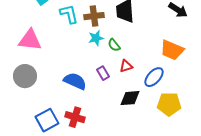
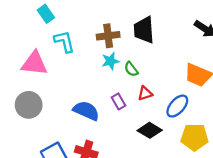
cyan L-shape: (69, 14) -> (64, 42), moved
black diamond: (130, 98) -> (150, 130), turned 35

